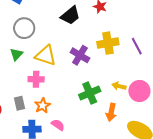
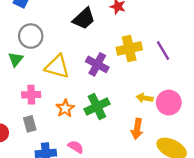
green triangle: (16, 54) -> (16, 59), moved
pink cross: (36, 79) -> (31, 95), moved
green cross: (90, 93) -> (97, 107), moved
orange star: (42, 105) -> (65, 108), moved

